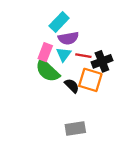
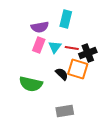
cyan rectangle: (59, 22) -> (66, 19), moved, turned -30
purple semicircle: (68, 38) -> (40, 27), moved
green semicircle: (47, 71) -> (31, 84), moved, turned -30

